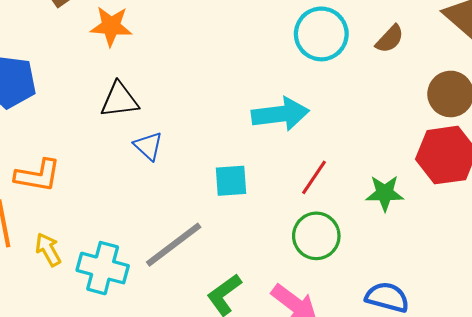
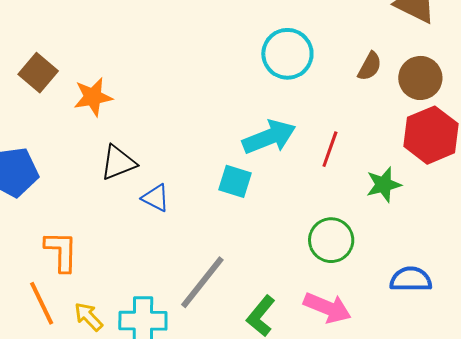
brown semicircle: (390, 39) -> (370, 66), moved
orange L-shape: (38, 175) -> (61, 251), turned -84
red line: (314, 177) -> (330, 149), moved
cyan square: (231, 181) -> (235, 181), moved, turned 36

